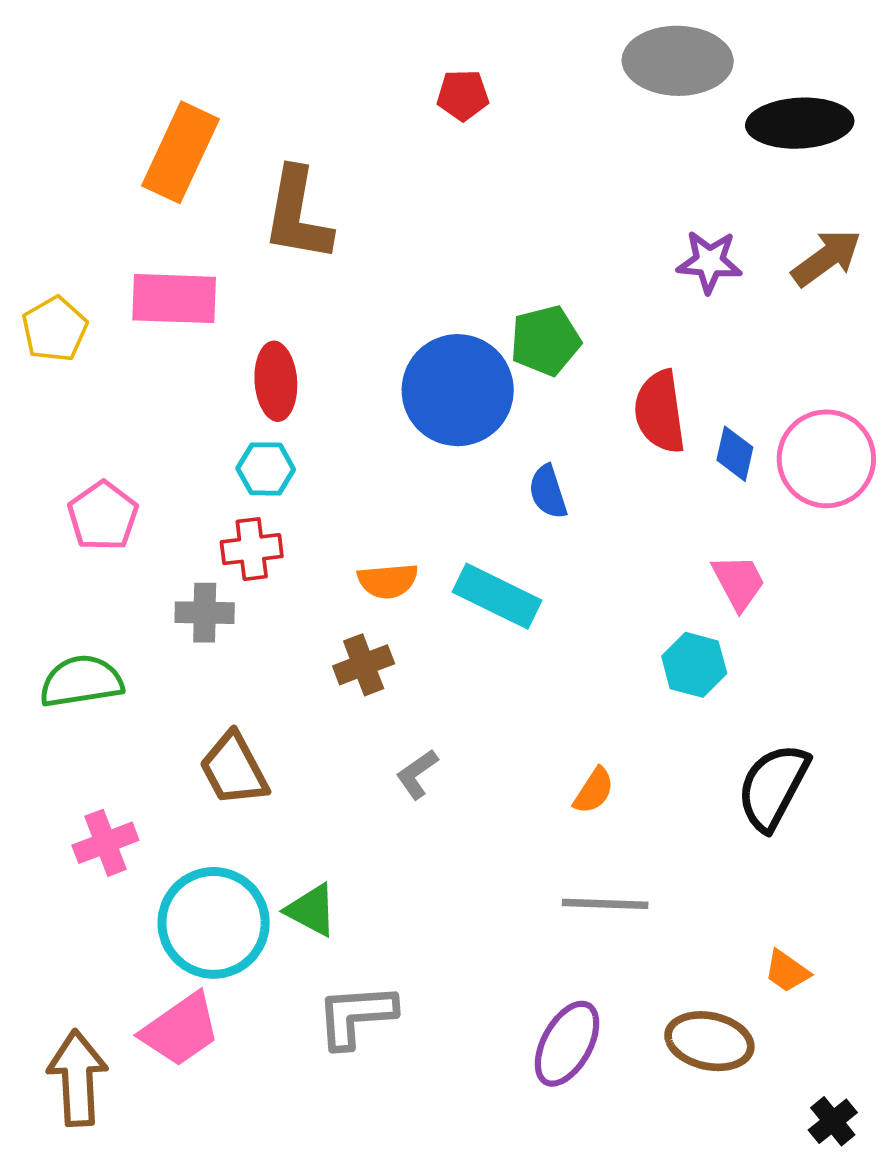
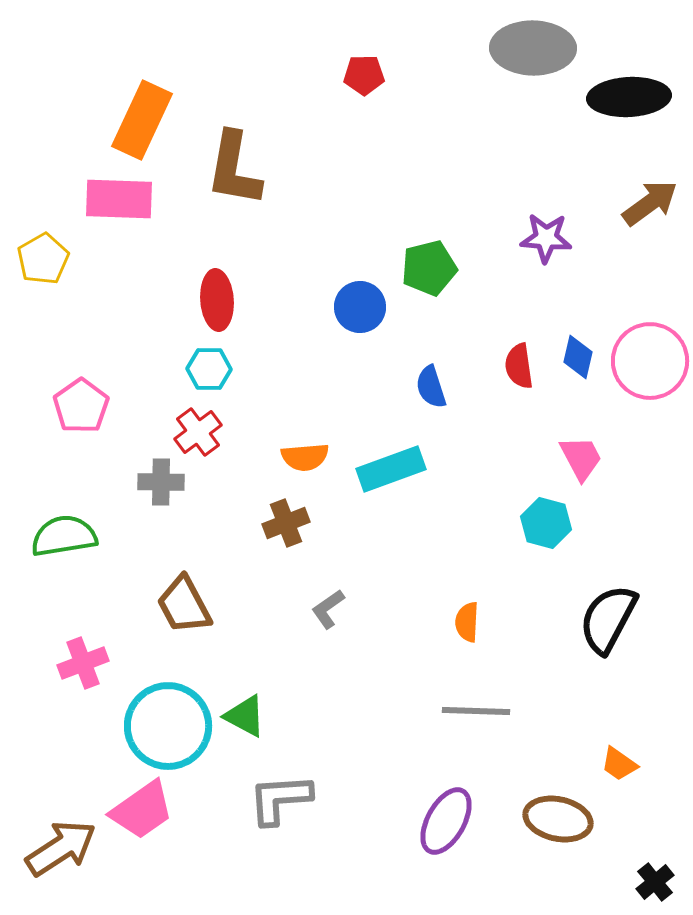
purple star: (709, 262) -> (546, 238), moved
pink rectangle: (174, 299) -> (119, 199), moved
blue circle: (458, 390) -> (360, 307), size x0.6
red semicircle: (660, 412) -> (519, 366), moved, size x0.7
red cross: (252, 549) -> (198, 432), turned -30
cyan rectangle: (497, 596) -> (391, 469), turned -46
orange semicircle: (594, 791) -> (467, 622), turned 150
brown arrow: (77, 1078) -> (61, 848), turned 60

